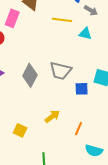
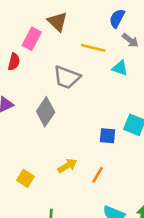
gray trapezoid: (61, 71) -> (67, 77), moved
orange line: (78, 129) -> (98, 175), moved

